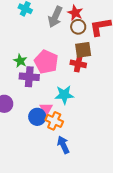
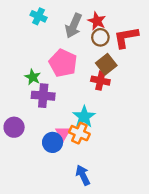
brown square: (83, 50) -> (106, 64), turned -30
pink pentagon: (46, 62) -> (63, 63), moved
cyan star: (64, 95) -> (84, 117), turned -30
orange cross: (54, 121) -> (79, 133), moved

